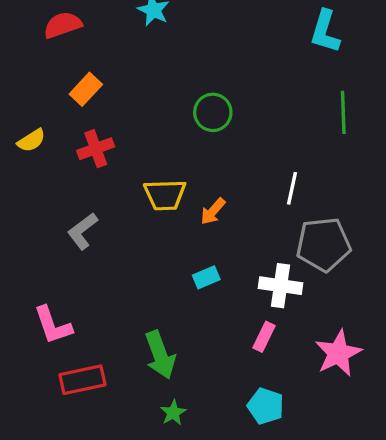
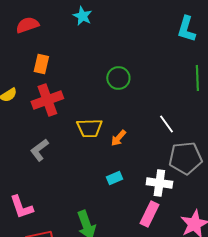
orange rectangle: (86, 89) -> (41, 64), turned -30
red cross: (96, 149) -> (47, 100), size x1.4
white line: (292, 188) -> (166, 124), turned -48
pink rectangle: (264, 337) -> (149, 214), size x1.4

